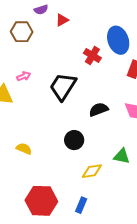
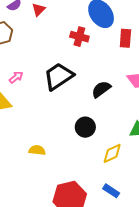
black trapezoid: (63, 87) -> (59, 76), turned 40
blue rectangle: (81, 205) -> (111, 191), turned -63

